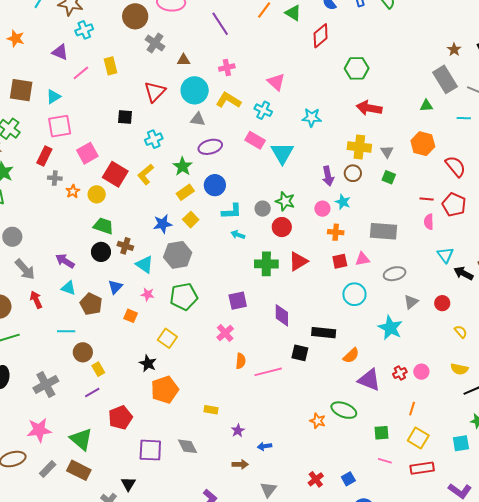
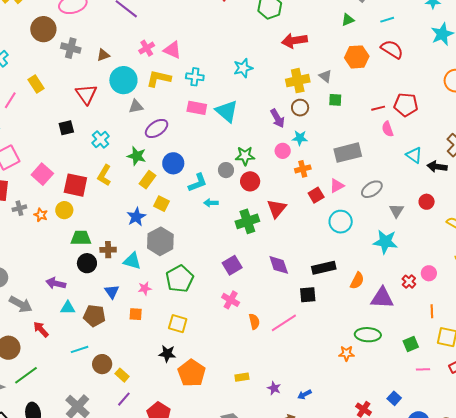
pink triangle: (276, 82) -> (172, 50), moved
red semicircle: (455, 166) -> (392, 49), moved

